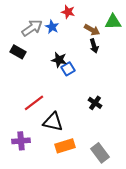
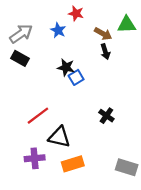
gray arrow: (32, 28) -> (21, 34), moved
purple cross: (21, 141) -> (35, 158), moved
gray rectangle: (100, 153) -> (127, 167), moved, turned -36

